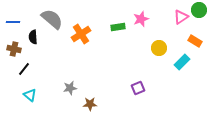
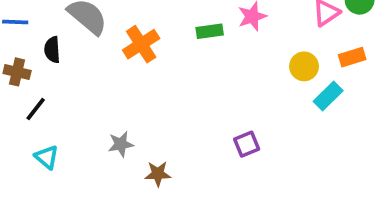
orange rectangle: (195, 41) -> (352, 57), turned -48
yellow circle: (159, 48) -> (304, 66), moved

